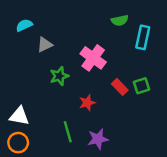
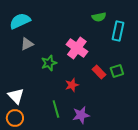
cyan semicircle: (24, 25) -> (20, 21), size x1.5
gray triangle: (45, 45) -> (27, 44), moved
white triangle: (19, 116) -> (16, 96), turned 36

